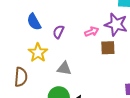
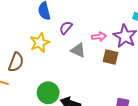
gray triangle: (64, 68) -> (78, 50), moved

